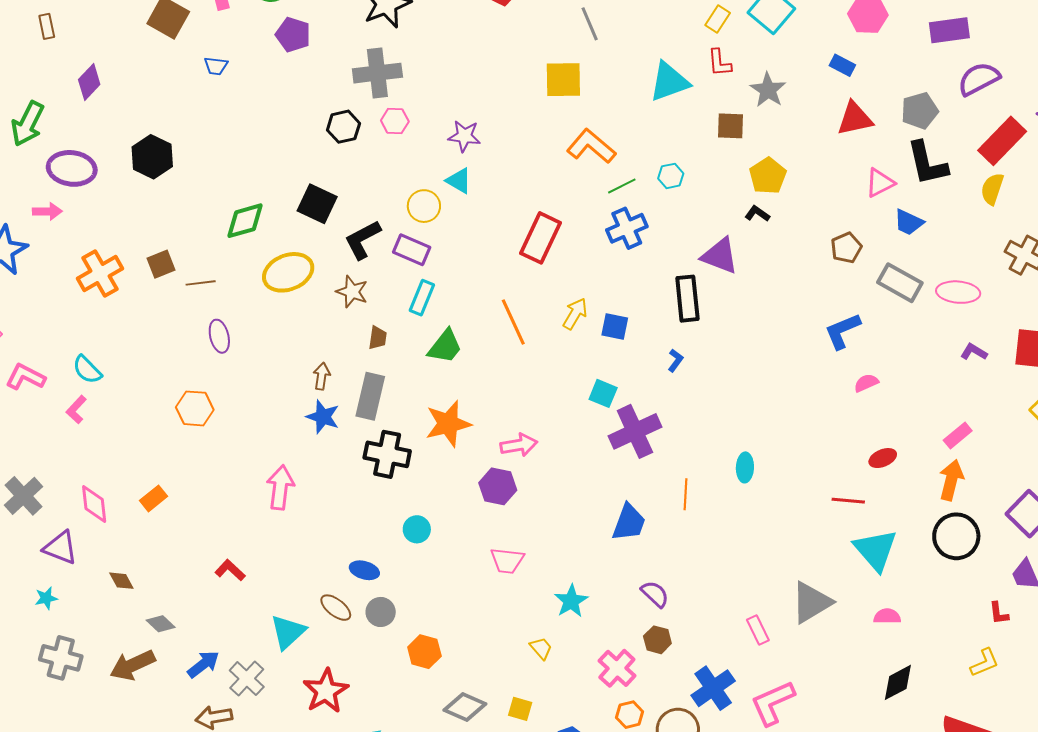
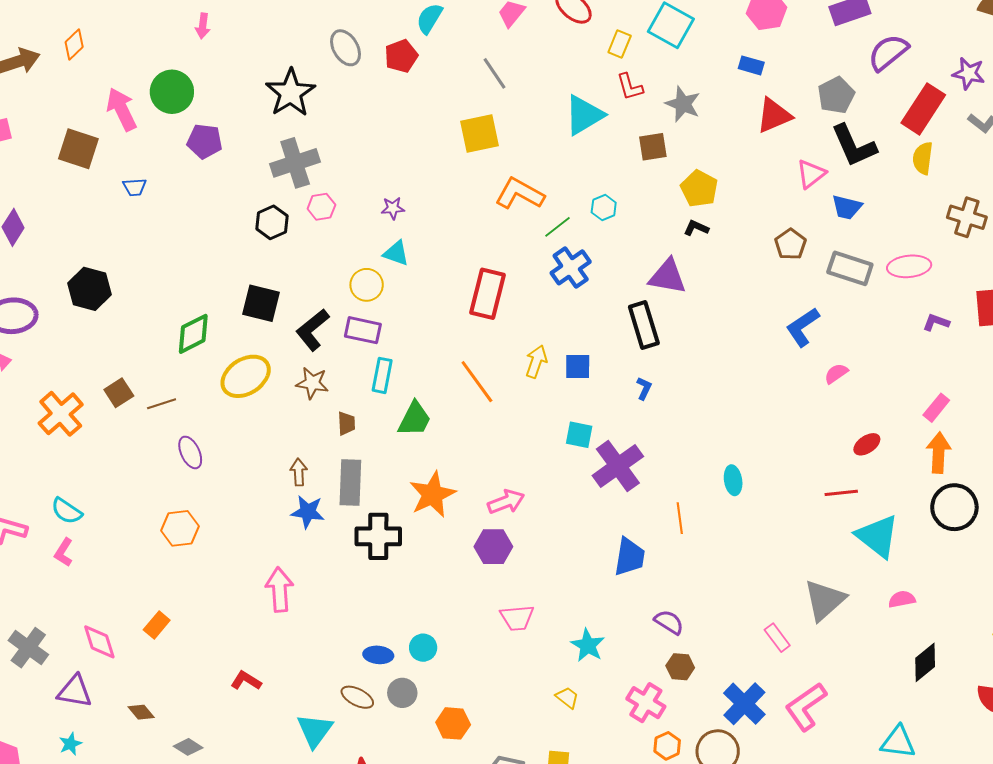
purple star: (464, 136) -> (393, 208), size x0.7
cyan circle: (417, 529) -> (423, 648), moved

